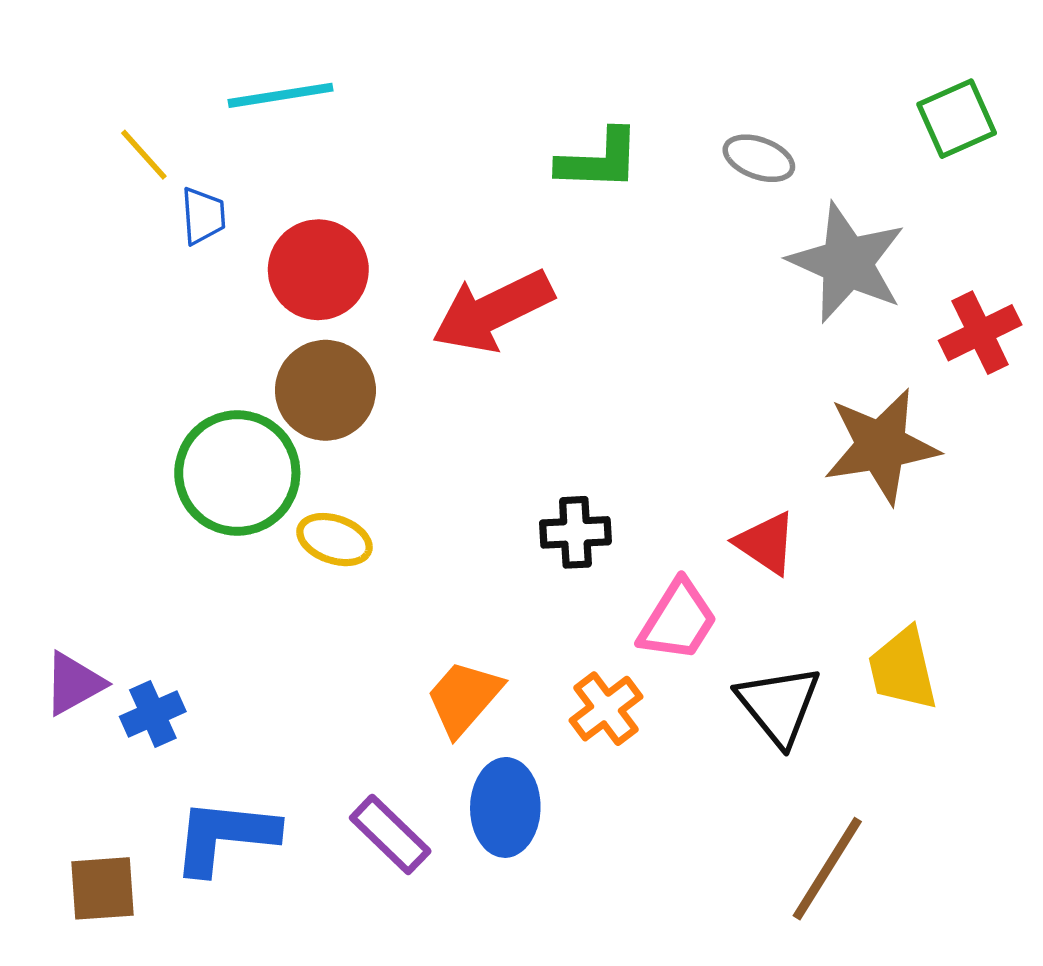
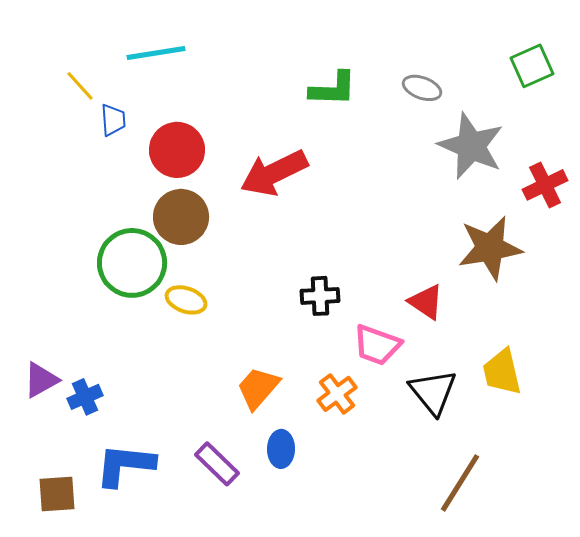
pink trapezoid: (678, 620) -> (377, 345), turned 78
blue ellipse: (505, 807) -> (281, 449), size x0.7

